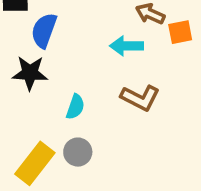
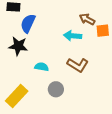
cyan semicircle: (75, 107) -> (42, 67), turned -104
gray circle: (78, 152) -> (56, 89), moved

